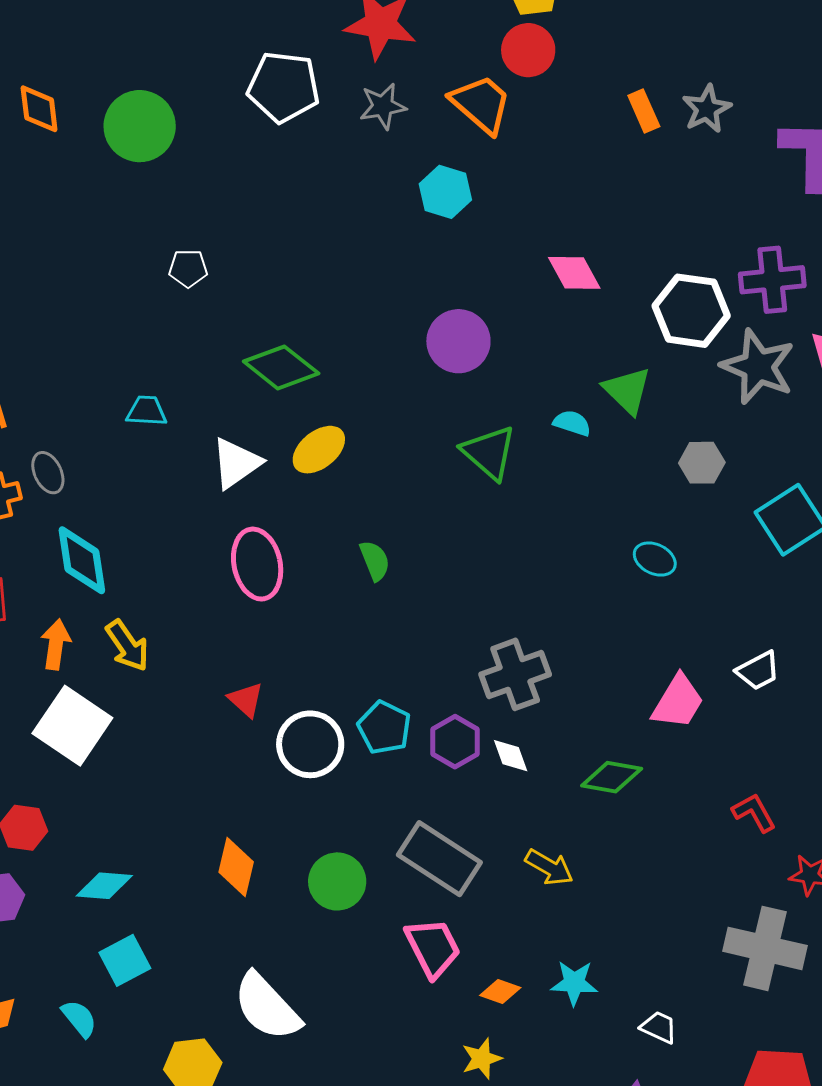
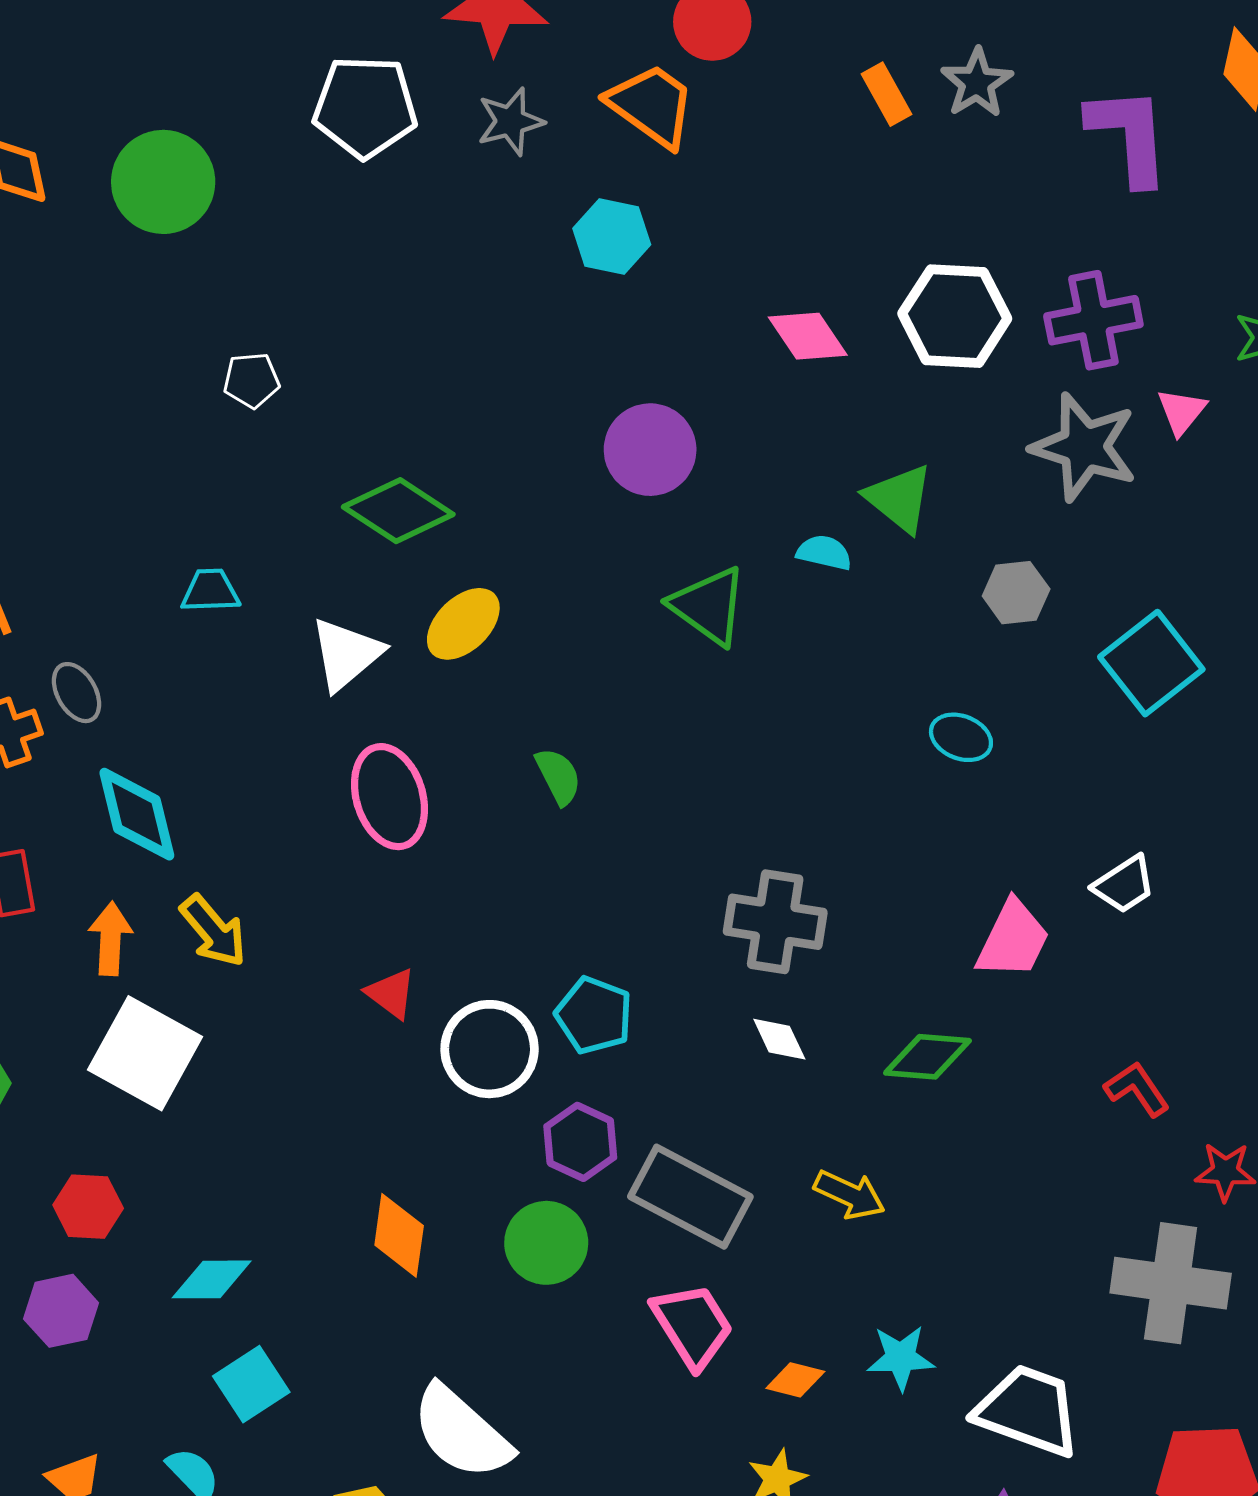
white hexagon: (691, 311) -> (955, 316), moved
gray cross: (515, 674) -> (775, 922), turned 34
purple hexagon: (455, 742) -> (580, 1142), moved
white trapezoid: (659, 1027) -> (1028, 1410), size x2.0

